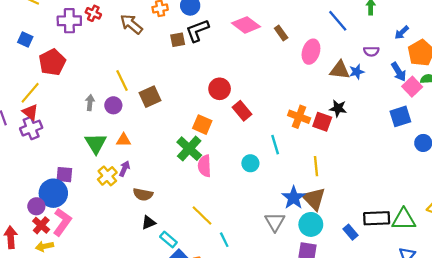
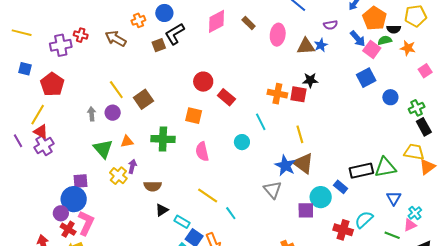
pink diamond: (246, 25) -> (216, 21), turned -55
green cross: (189, 149) -> (163, 139), moved, turned -30
cyan circle: (311, 224) -> (321, 197), moved

